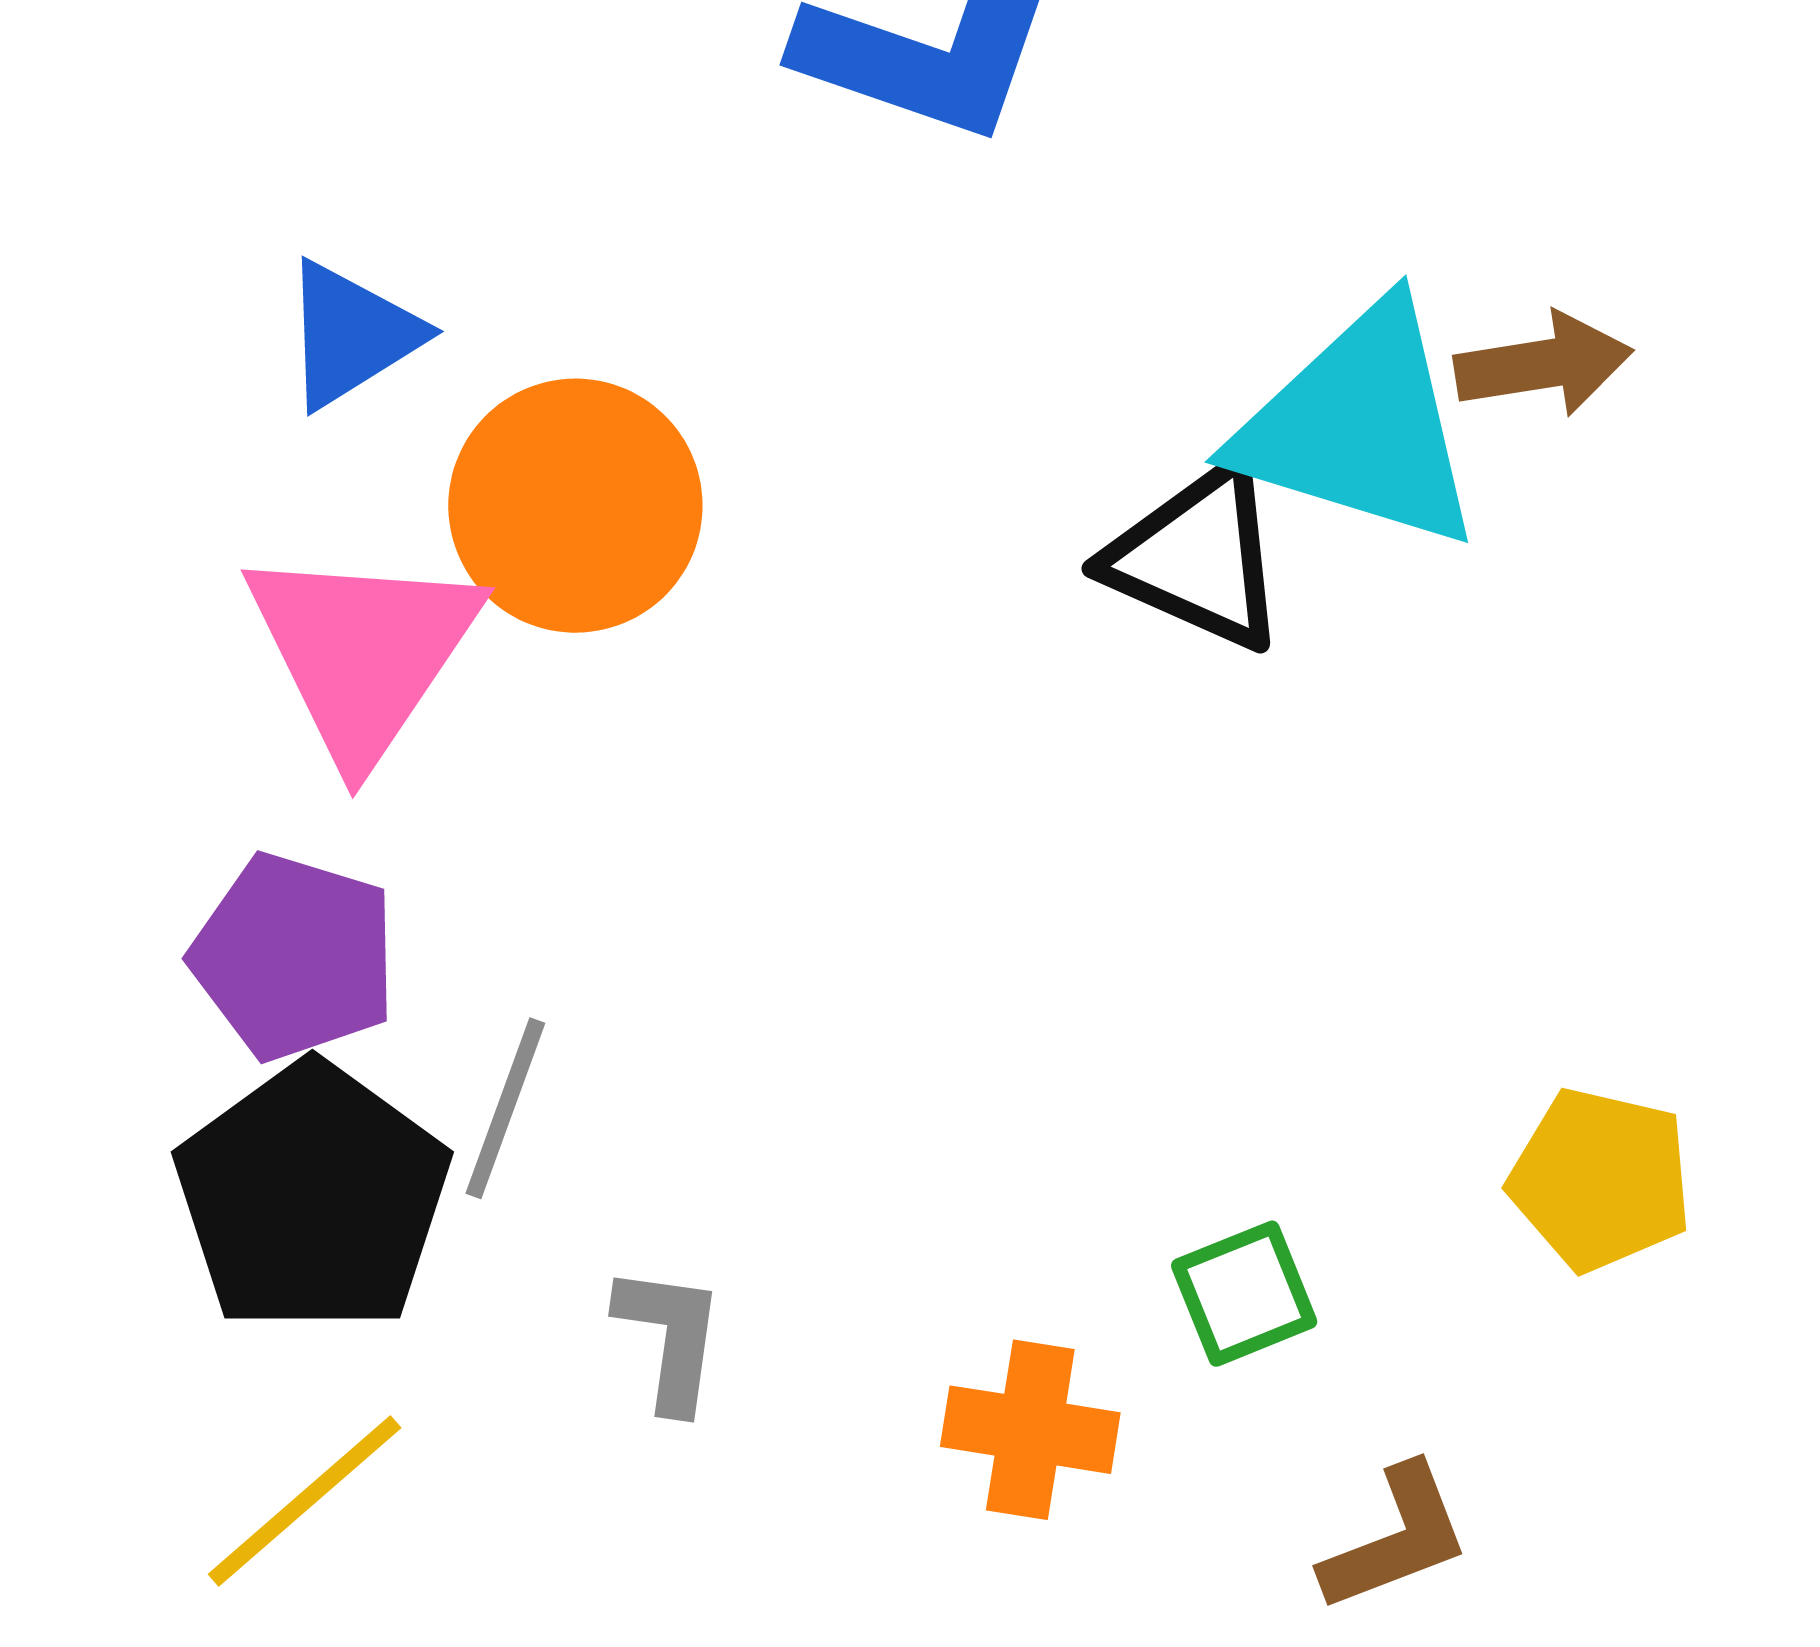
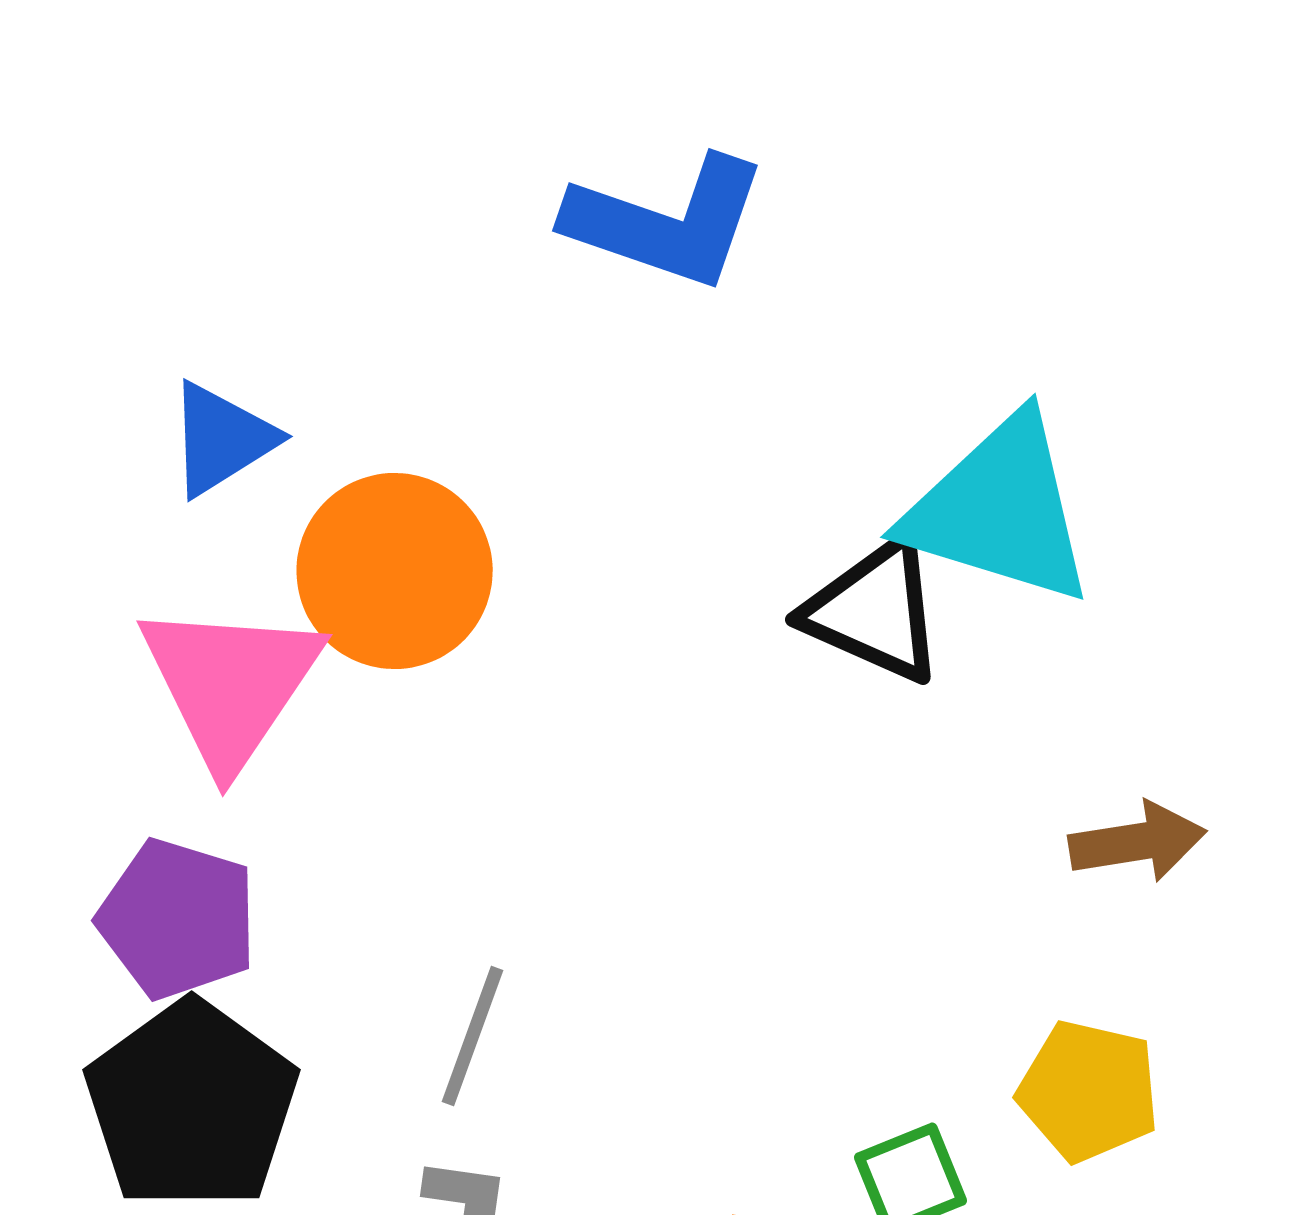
brown arrow: (1544, 364) -> (1138, 842), moved
gray line: (505, 1108) -> (473, 1036), moved
yellow pentagon: (1601, 1180) -> (1089, 1091), moved

